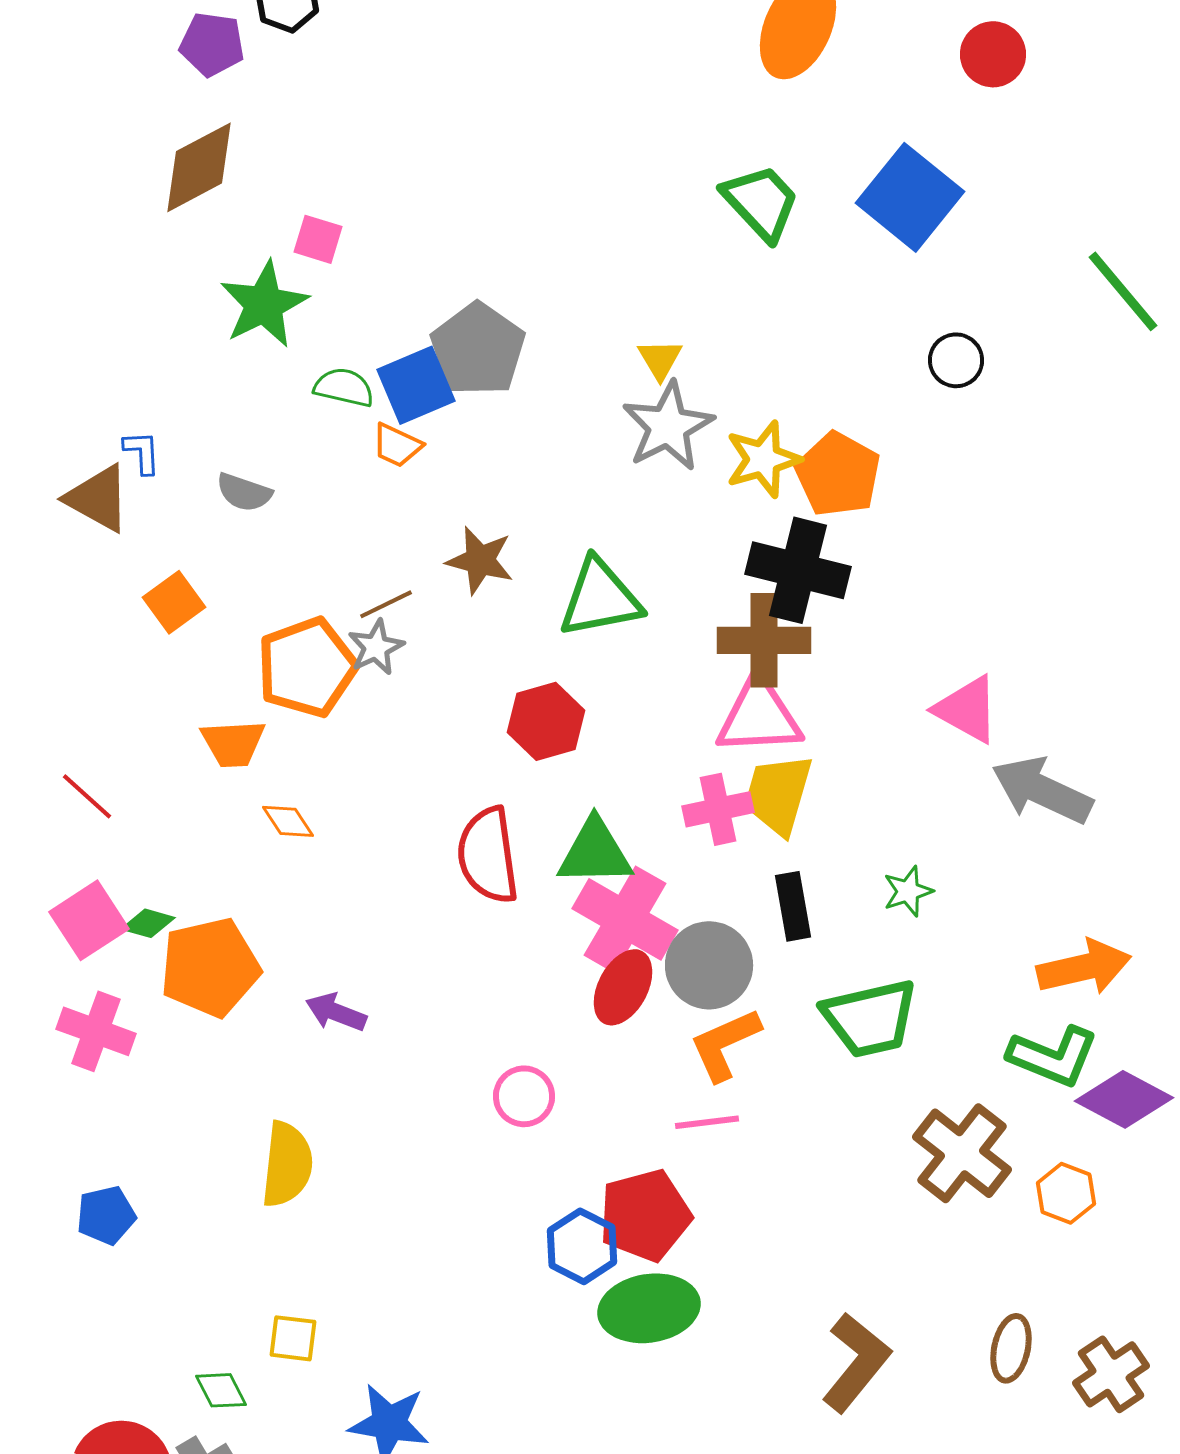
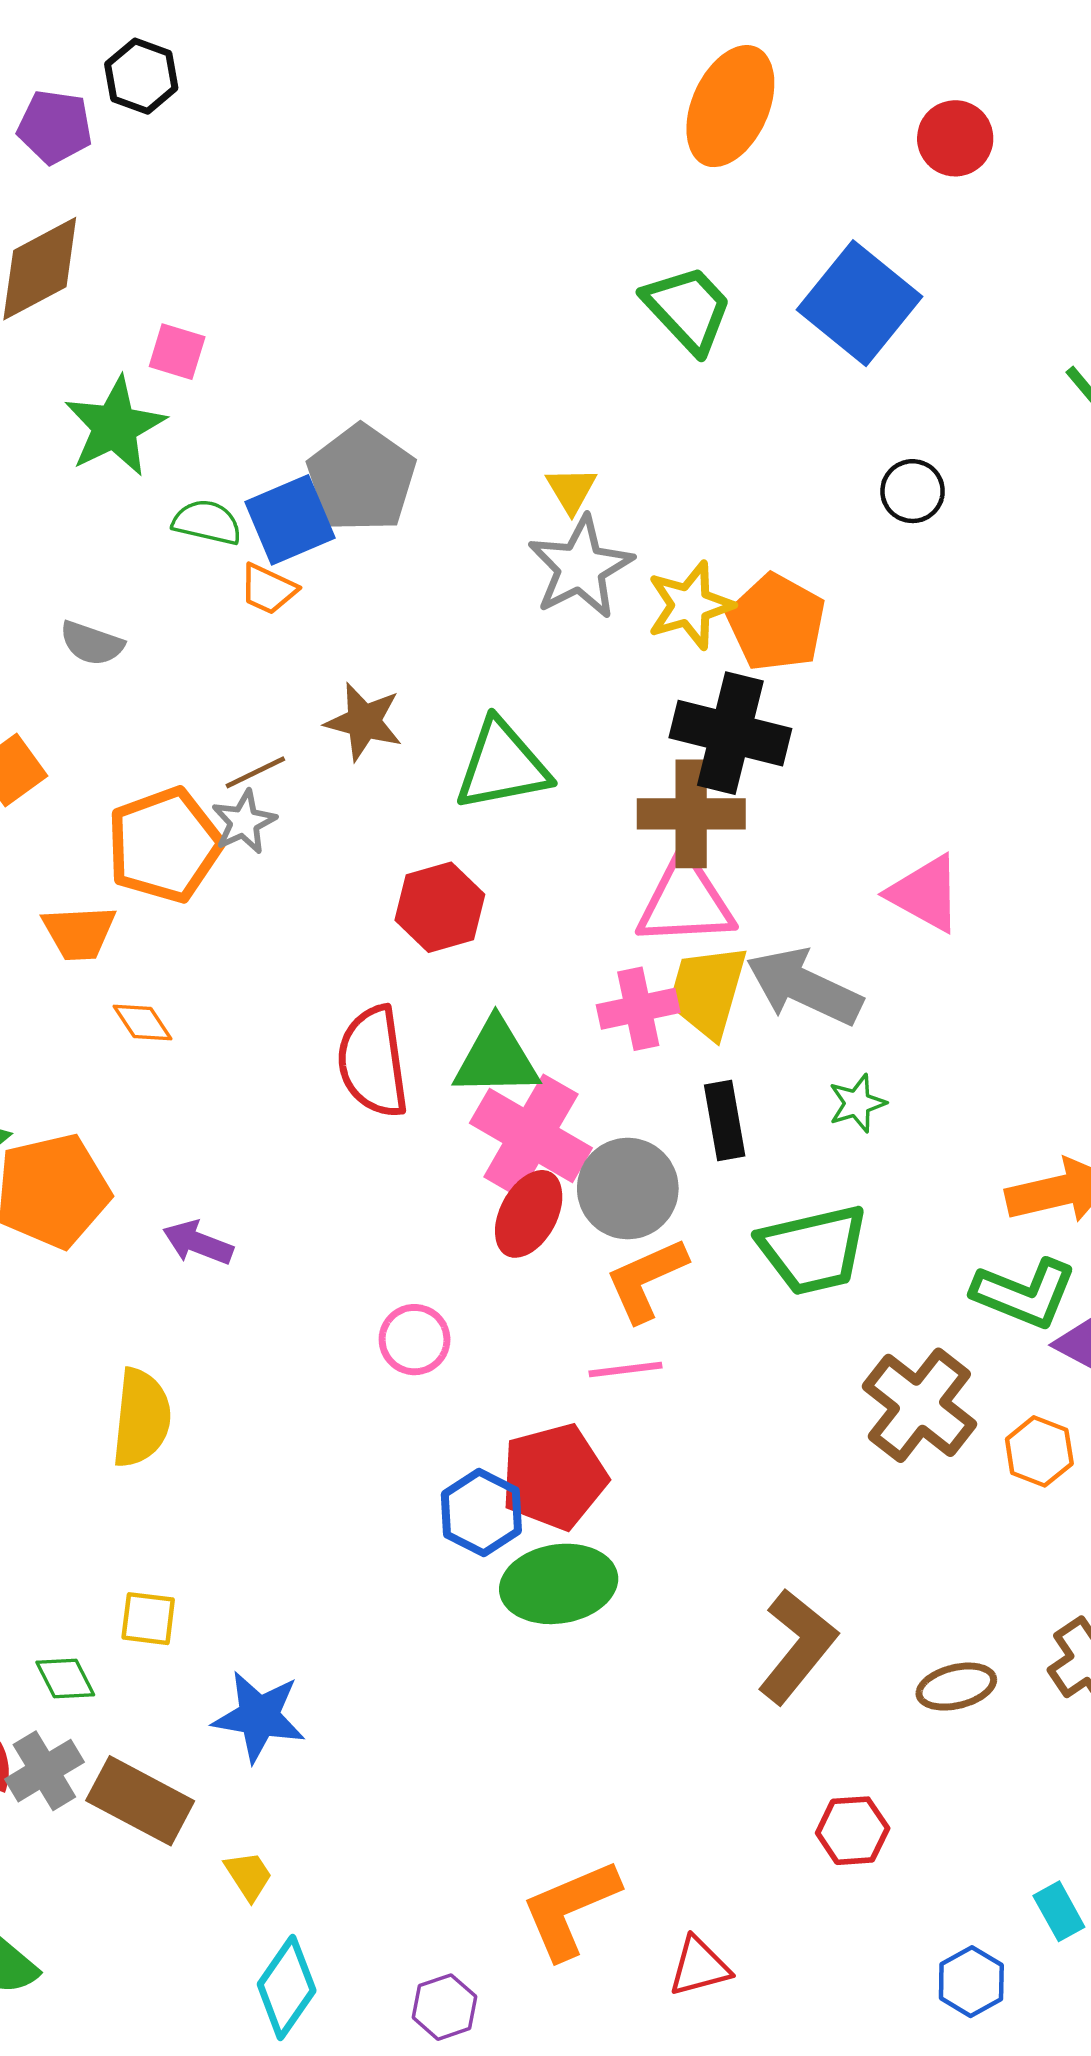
gray arrow: (1042, 790) -> (804, 987), moved
brown ellipse: (1011, 1348) -> (956, 1687), moved, turned 64

